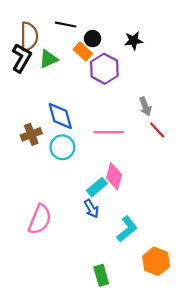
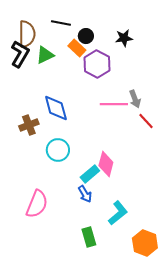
pink line: (109, 132) -> (114, 104), moved
cyan circle: (62, 147) -> (58, 150), moved
green rectangle: (101, 275) -> (89, 237), moved

